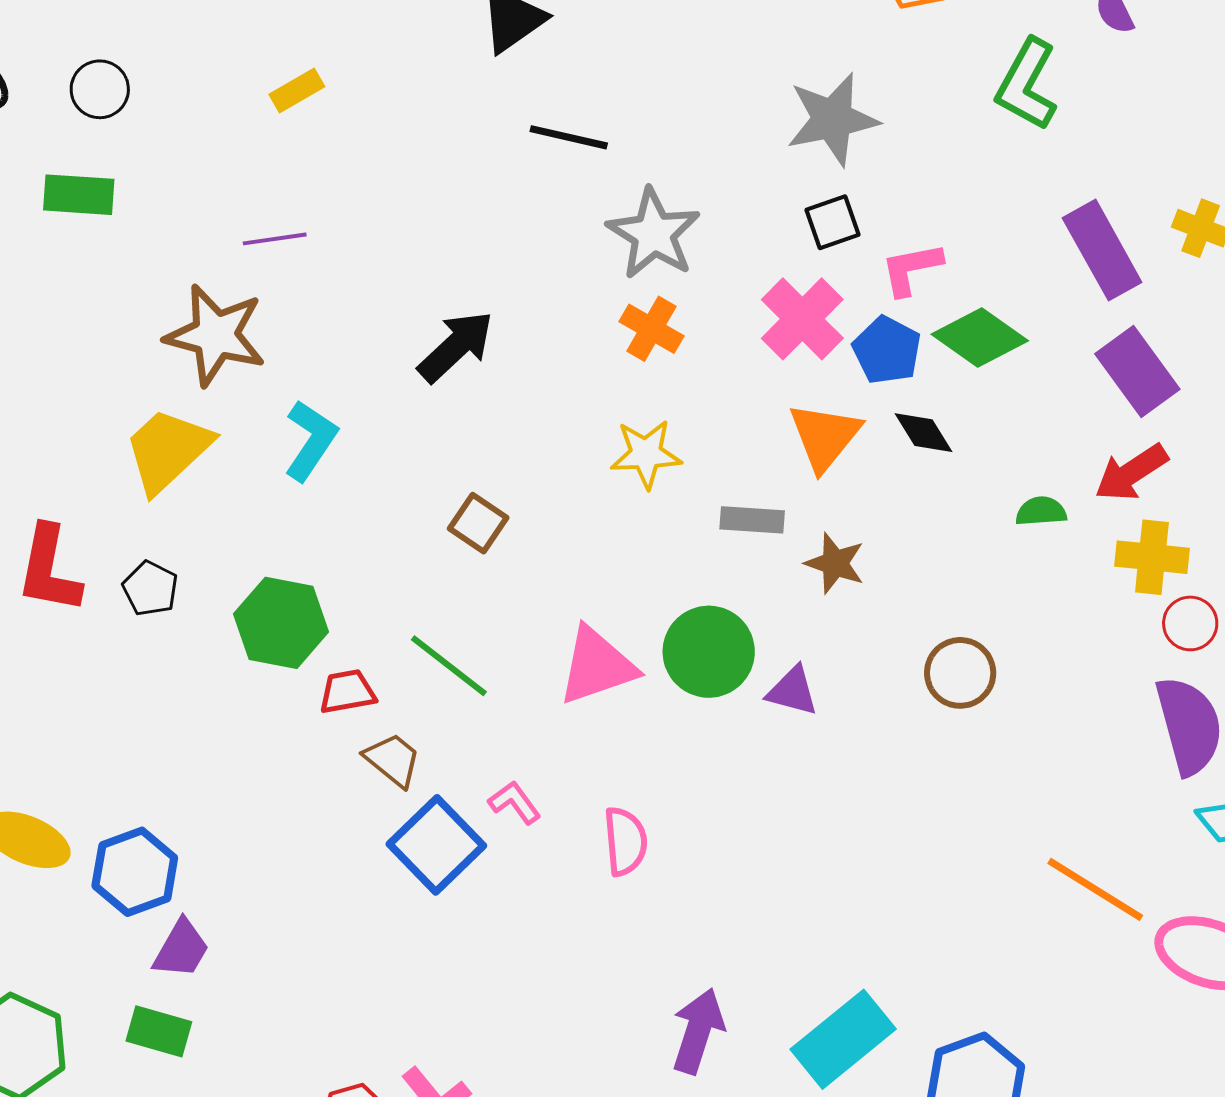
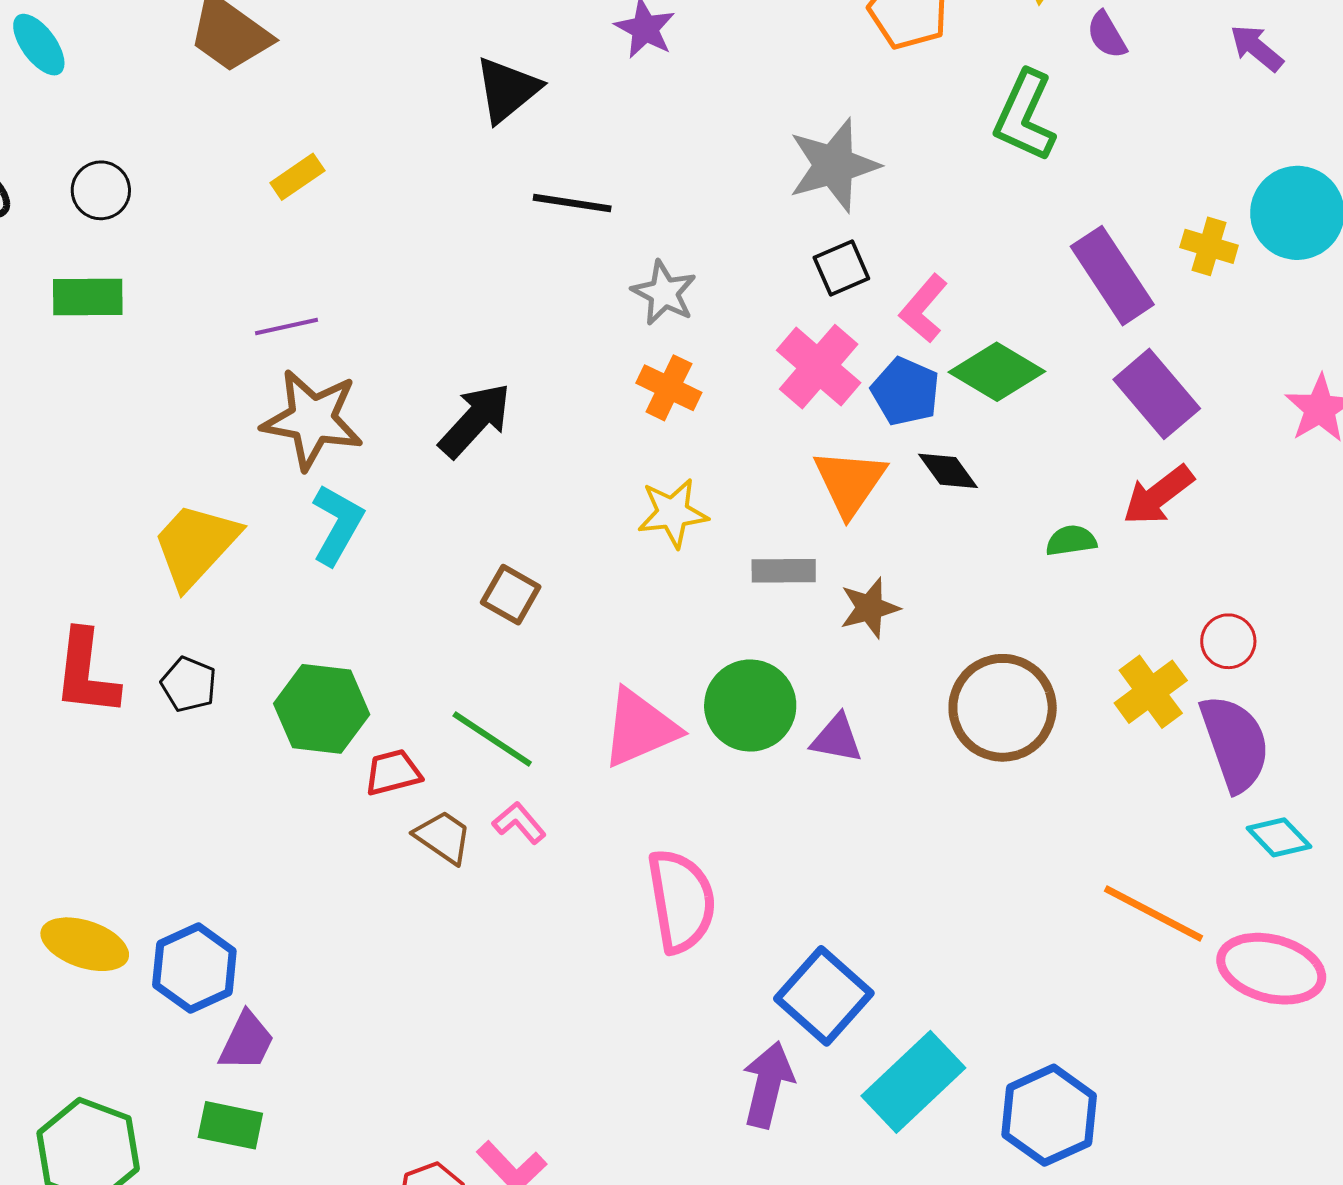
gray star: (654, 234) -> (664, 293), size x0.7
pink L-shape: (911, 269) -> (924, 308), turned -34
brown star: (216, 335) -> (312, 419), moved
yellow cross: (1152, 557) -> (1151, 692), moved, turned -38
brown star: (835, 563) -> (870, 608), turned -30
brown circle: (960, 673) -> (1003, 708), size x1.5
pink L-shape: (515, 802) -> (519, 823), moved
pink semicircle: (625, 841) -> (681, 901), size x1.5
blue square: (436, 845) -> (824, 996), moved

